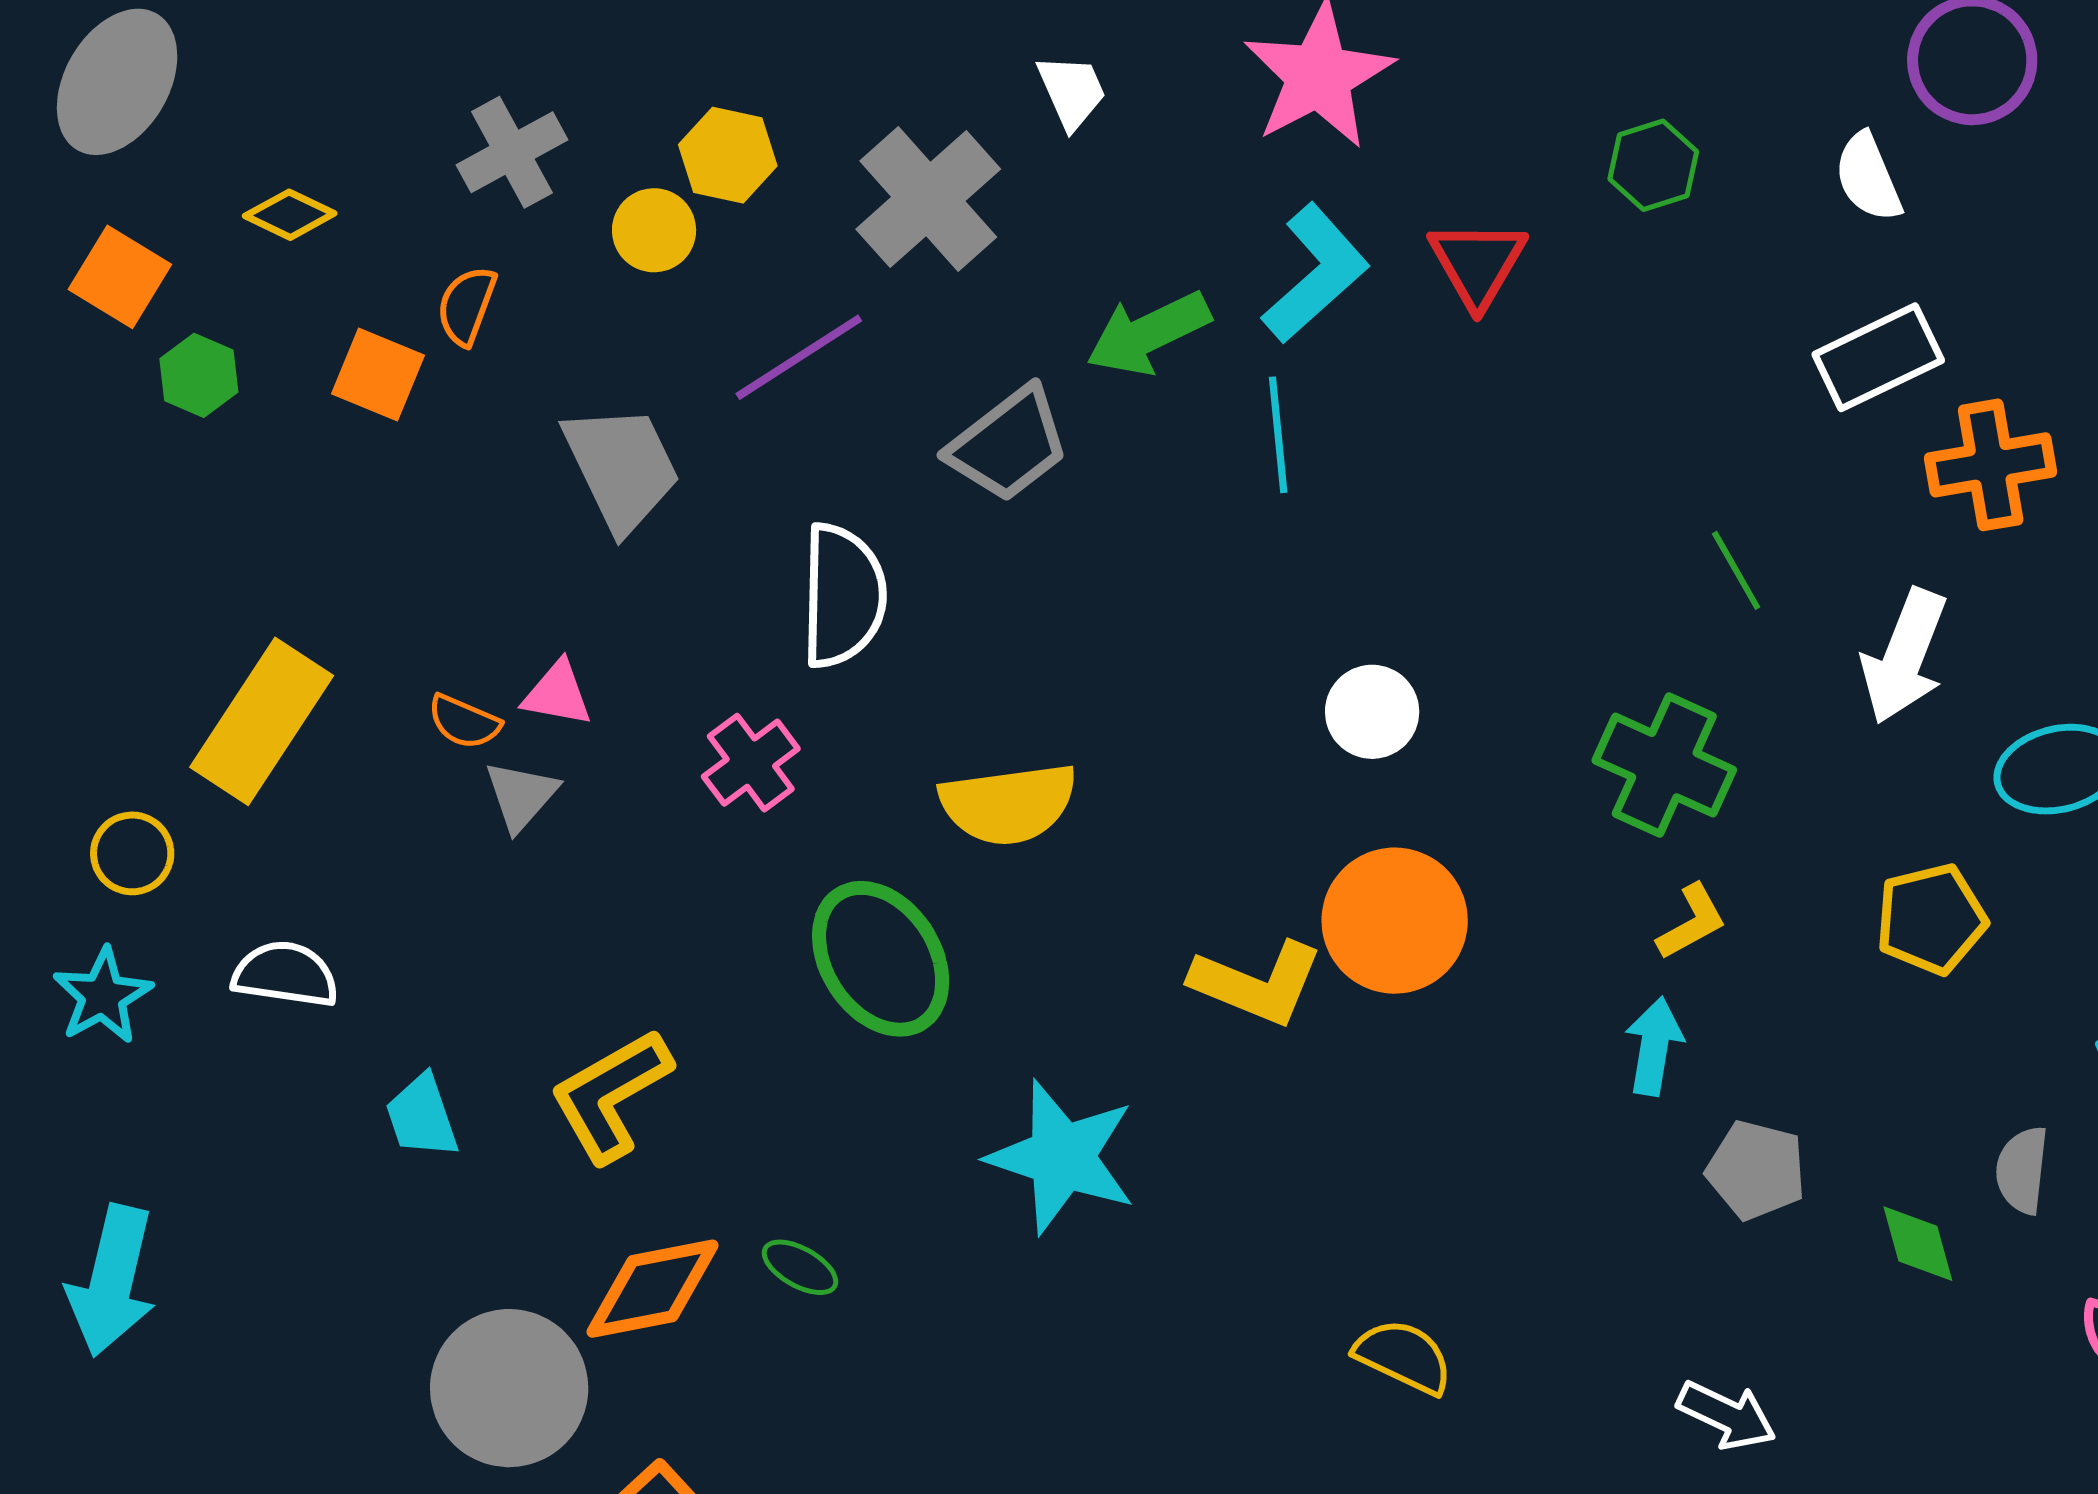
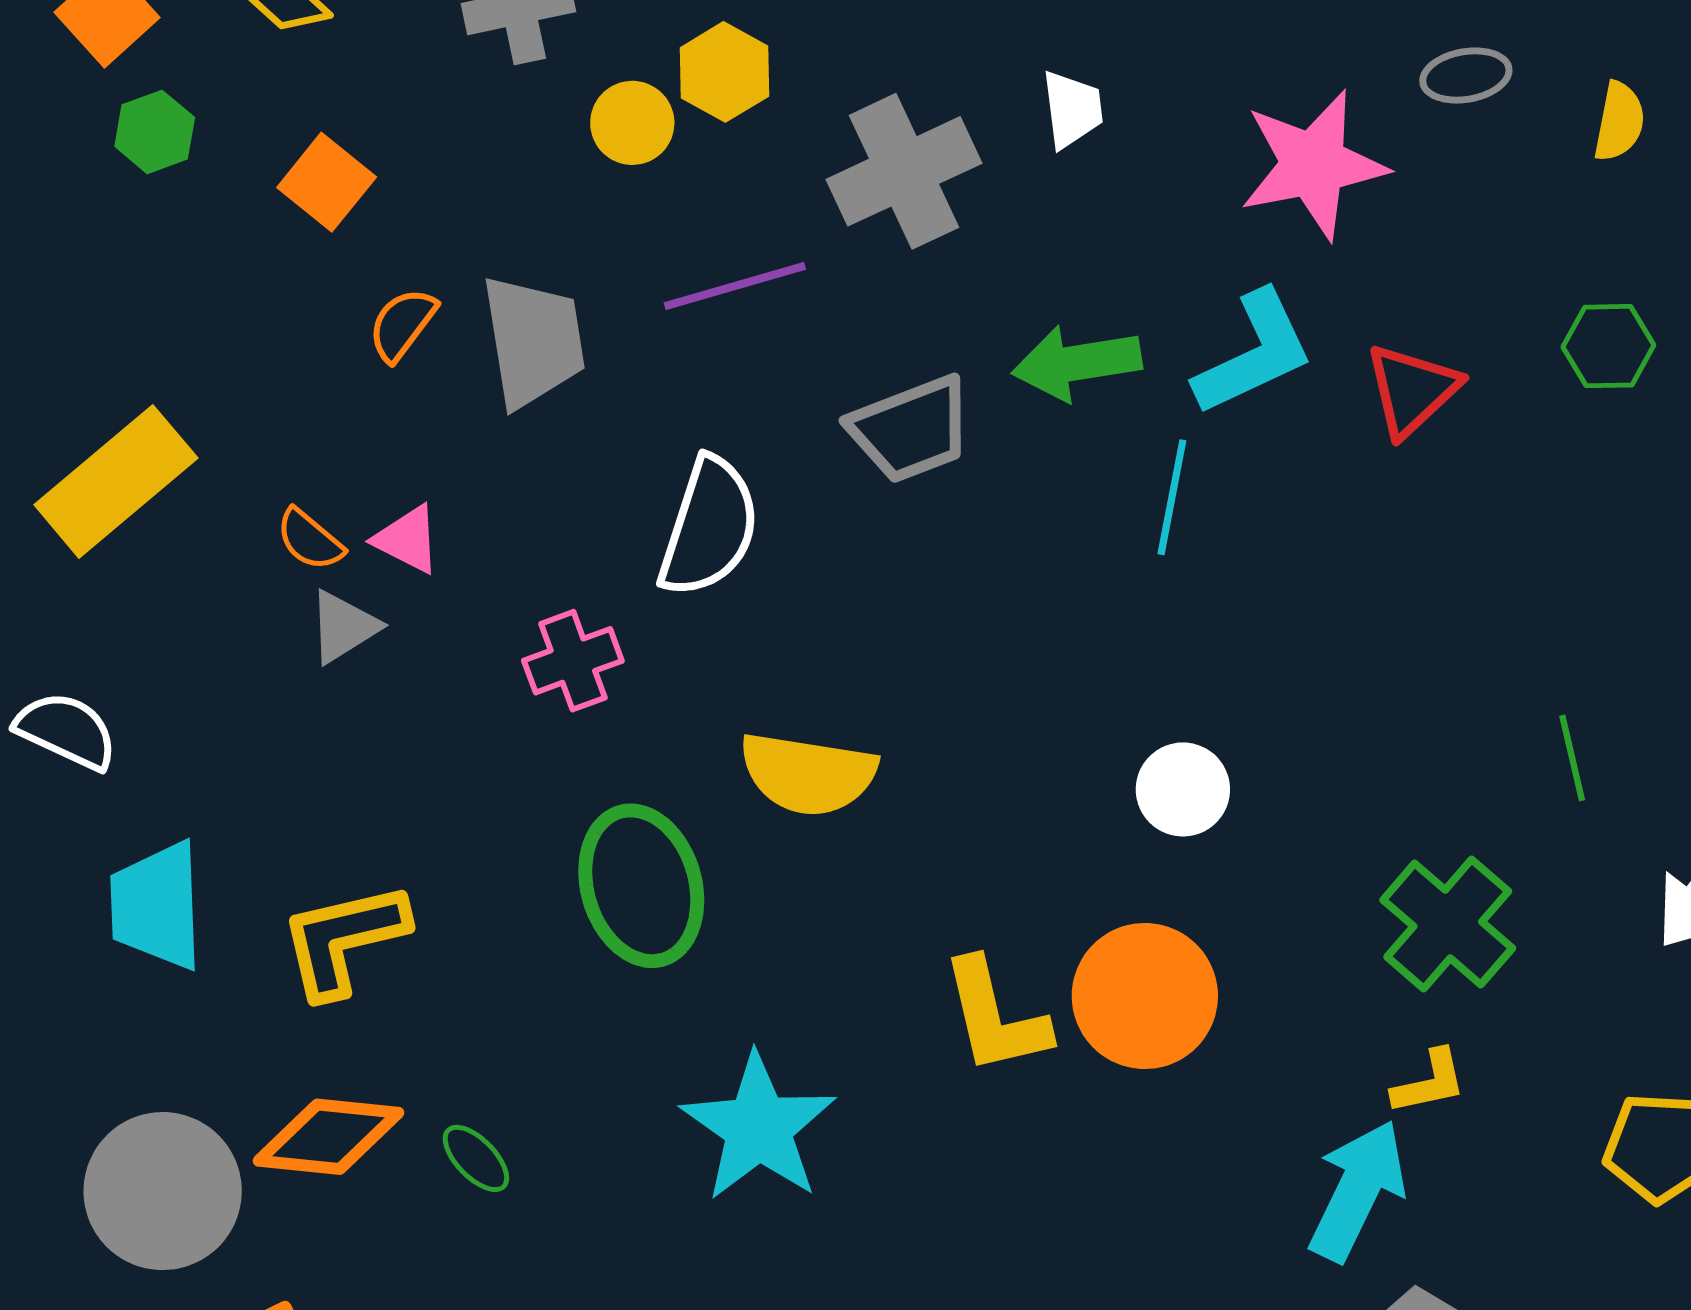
orange semicircle: (467, 306) -> (402, 324), moved
yellow L-shape: (1257, 983) -> (995, 1017), turned 38
cyan arrow: (1654, 1046) -> (1358, 1190), size x1.5
cyan trapezoid: (422, 1116) -> (157, 906), size x1.5

